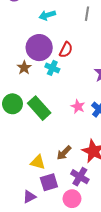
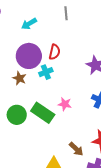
cyan cross: (52, 68) -> (46, 72), turned -32
pink star: (78, 107) -> (65, 104), moved
brown arrow: (64, 153) -> (76, 149), turned -77

